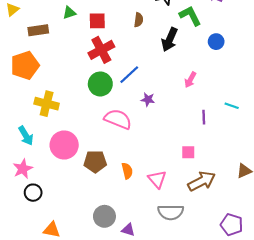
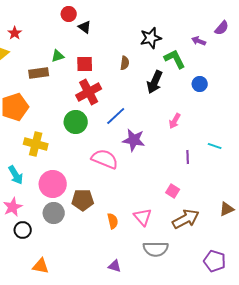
brown rectangle: (38, 30) -> (39, 73), moved
green circle: (100, 84) -> (76, 122), moved
purple star: (148, 99) -> (134, 140), size x1.6
pink square: (188, 152) -> (173, 191), turned 32
orange semicircle: (127, 171) -> (113, 221), moved
gray circle: (104, 216) -> (54, 213), moved

